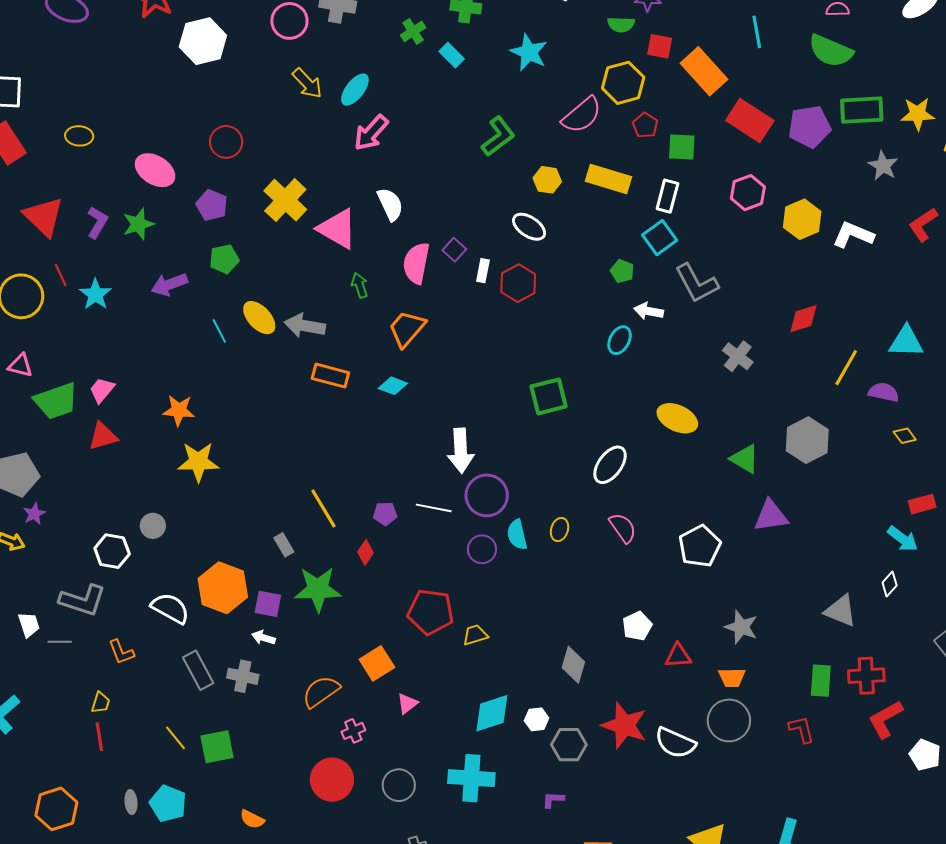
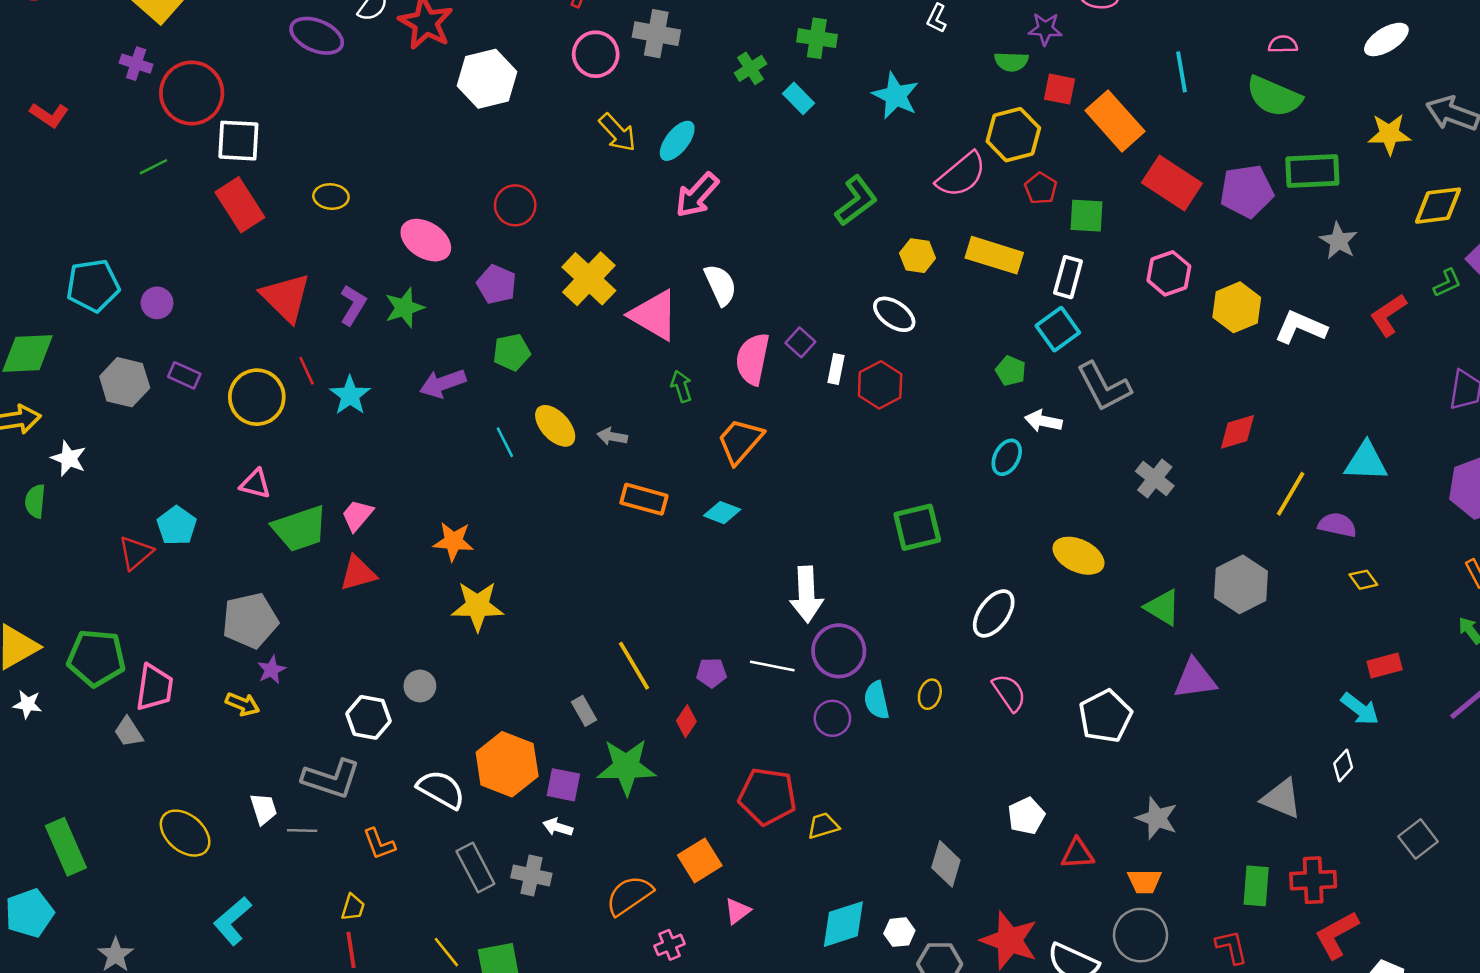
yellow star: (918, 114) -> (1389, 134), moved
gray arrow: (305, 326) -> (612, 436), size x0.6

